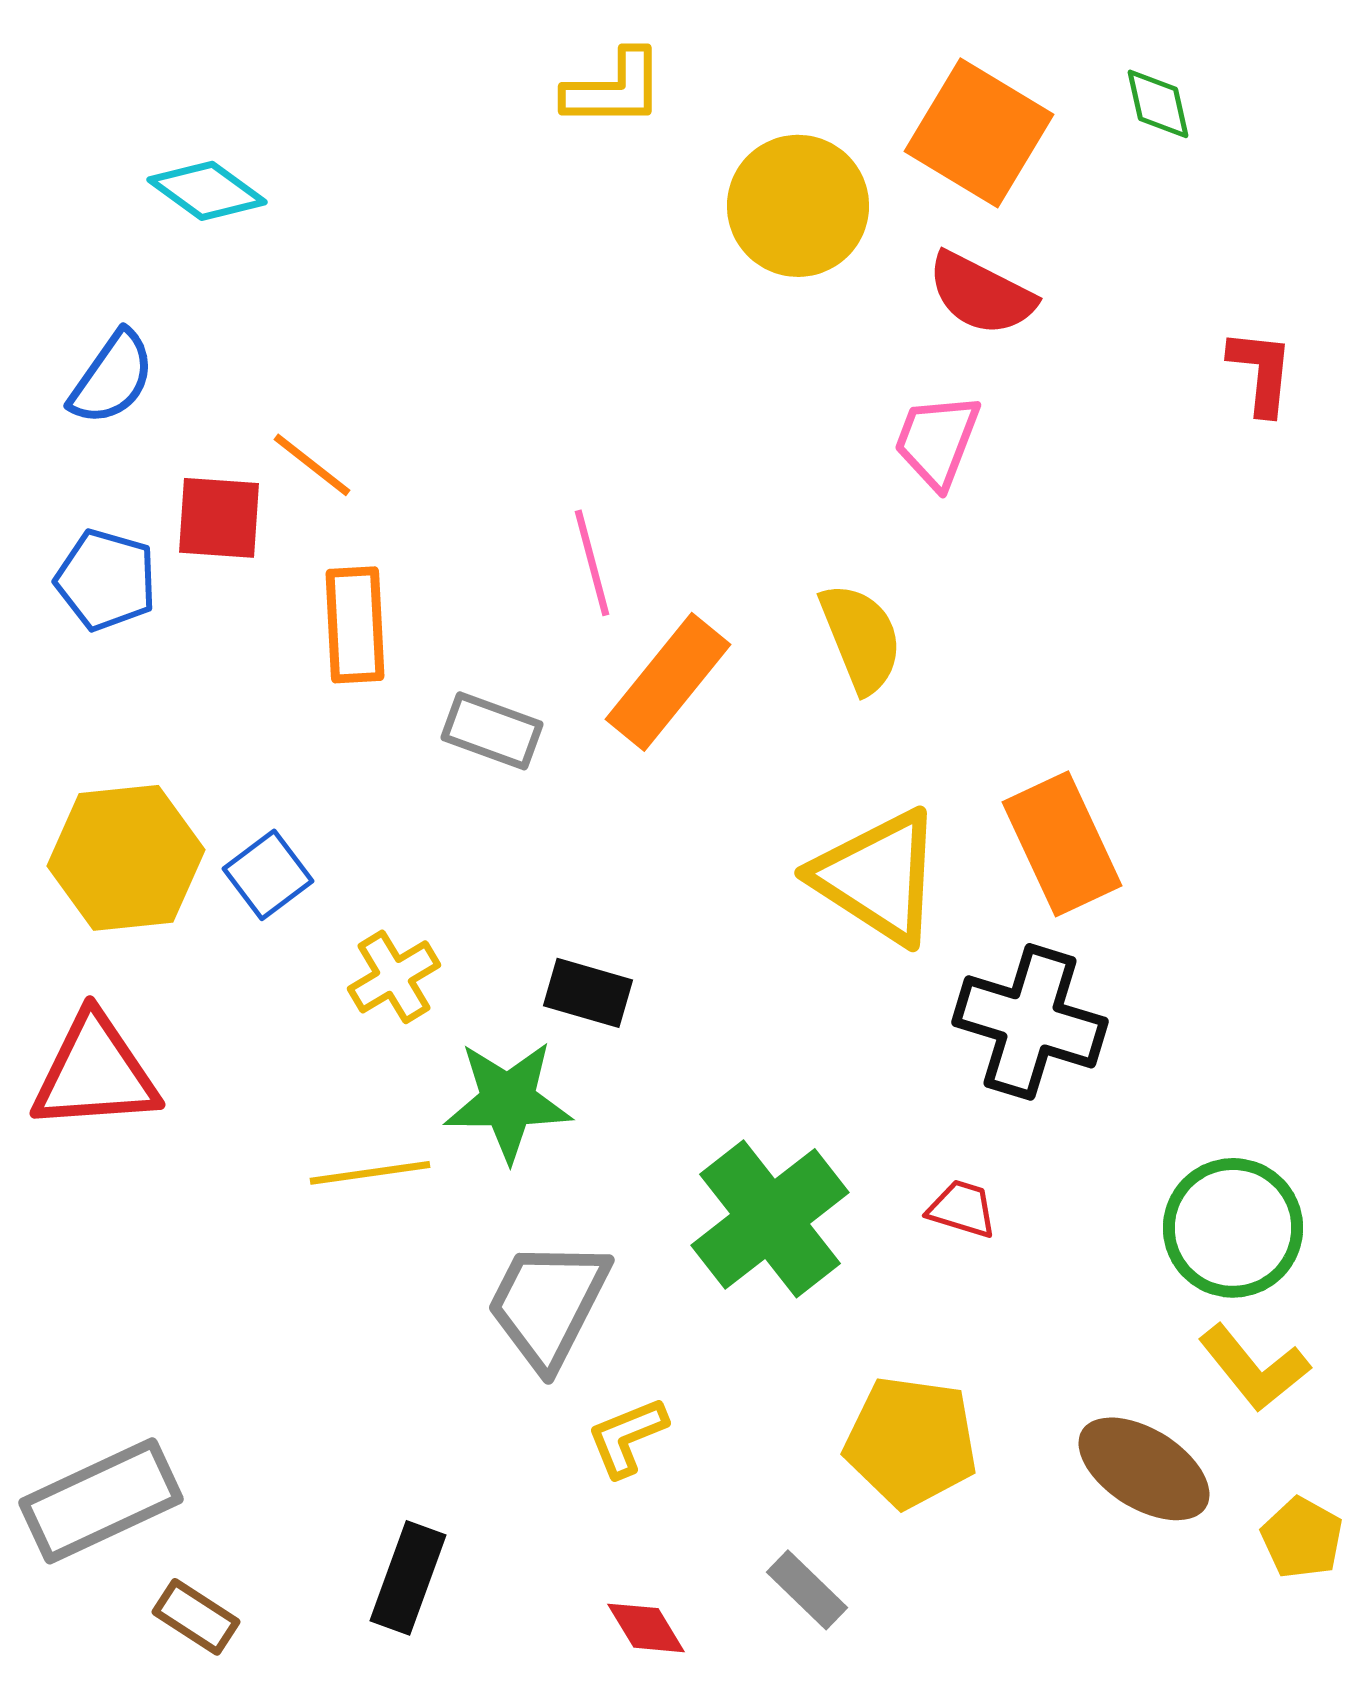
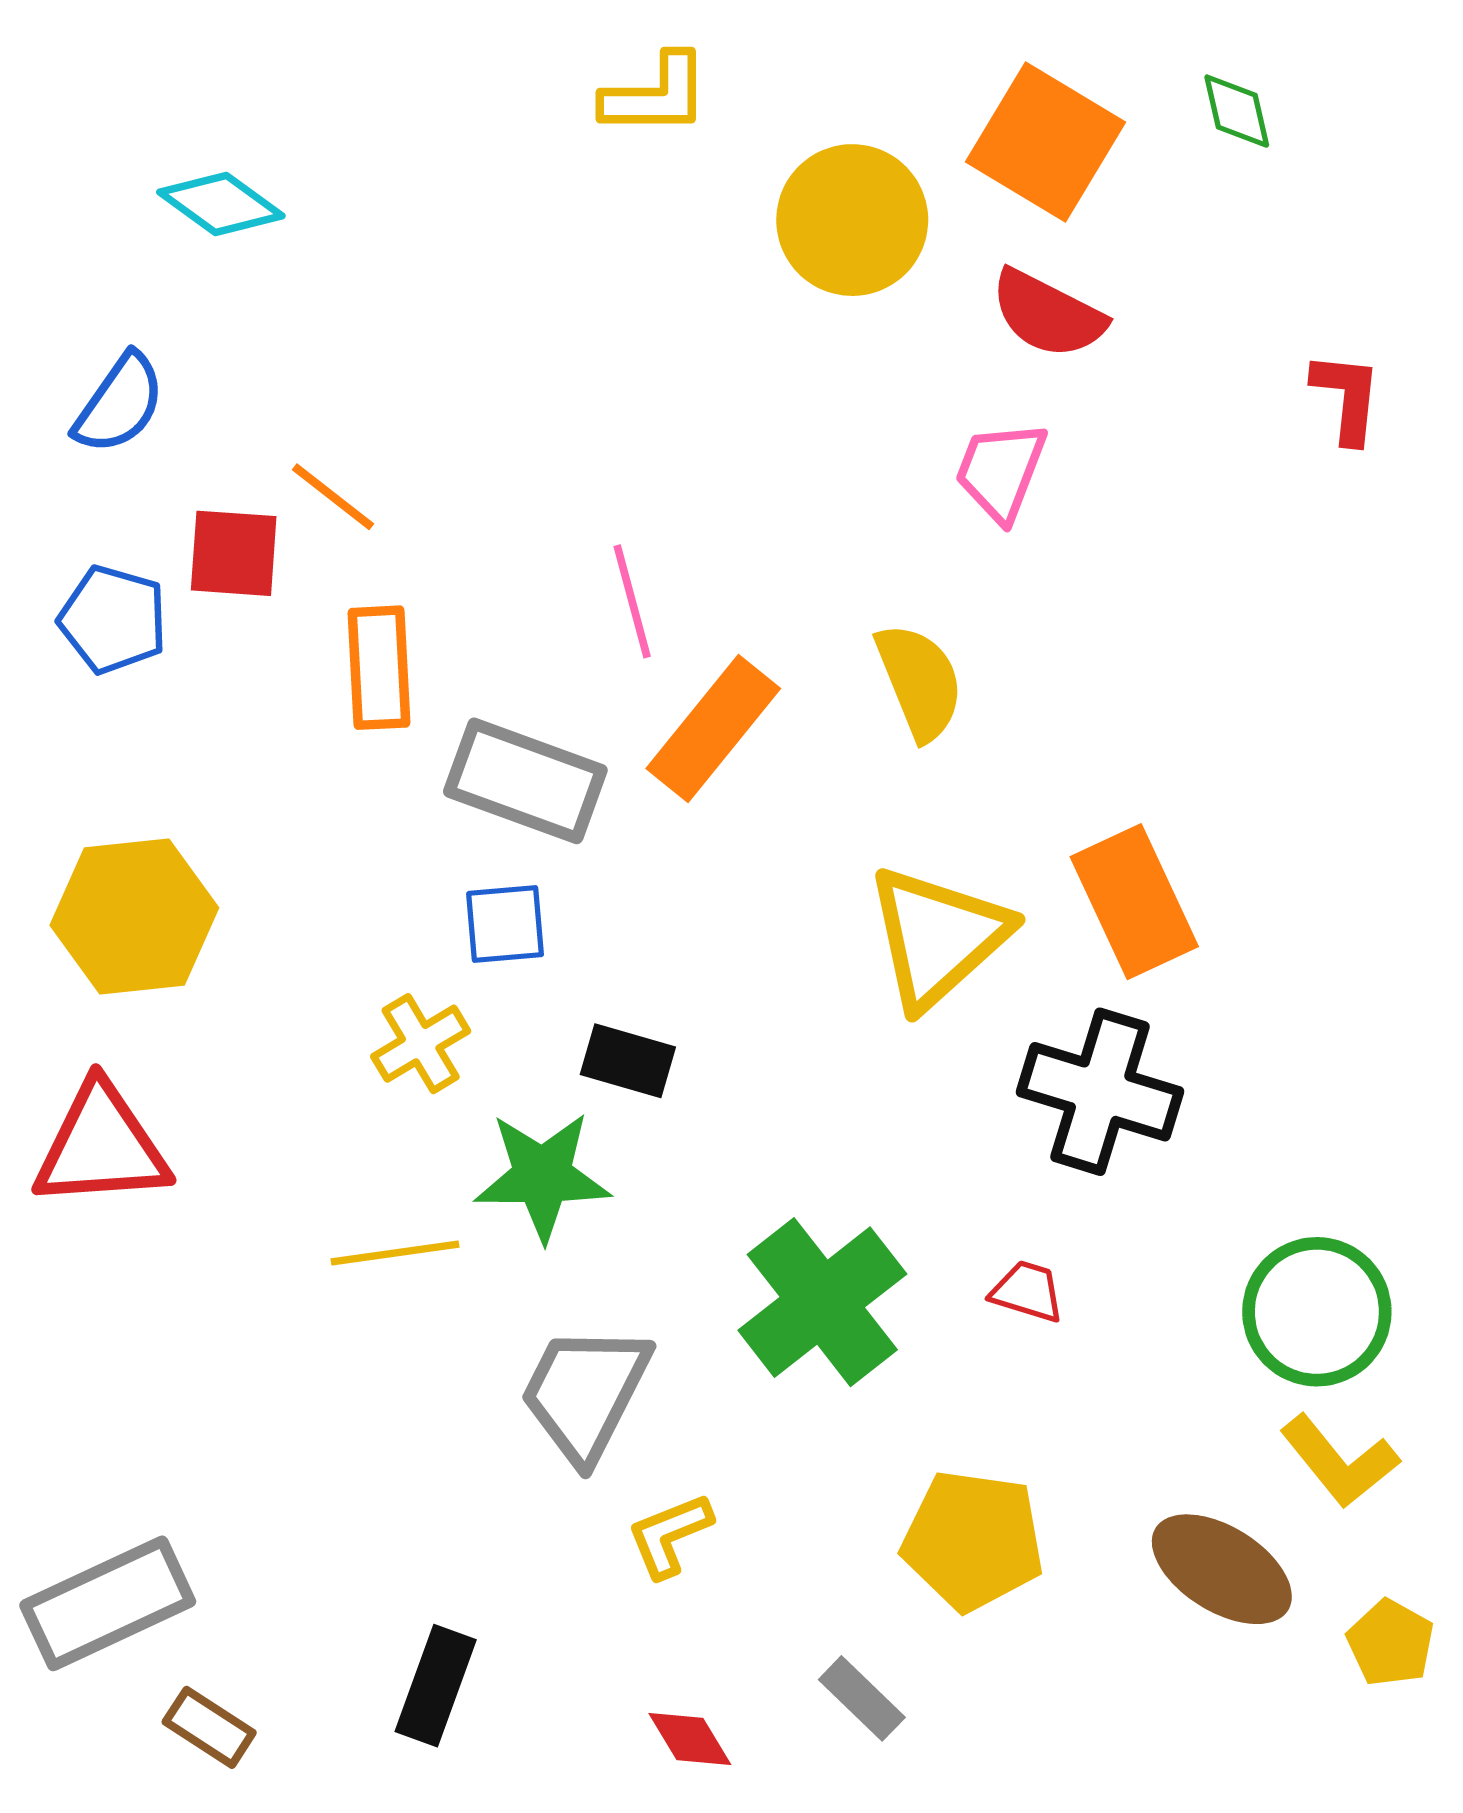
gray rectangle: (492, 731) -> (525, 781), size x1.5
blue square: (268, 875) -> (505, 924), moved, turned 32
yellow triangle: (878, 877) -> (938, 937), turned 45

